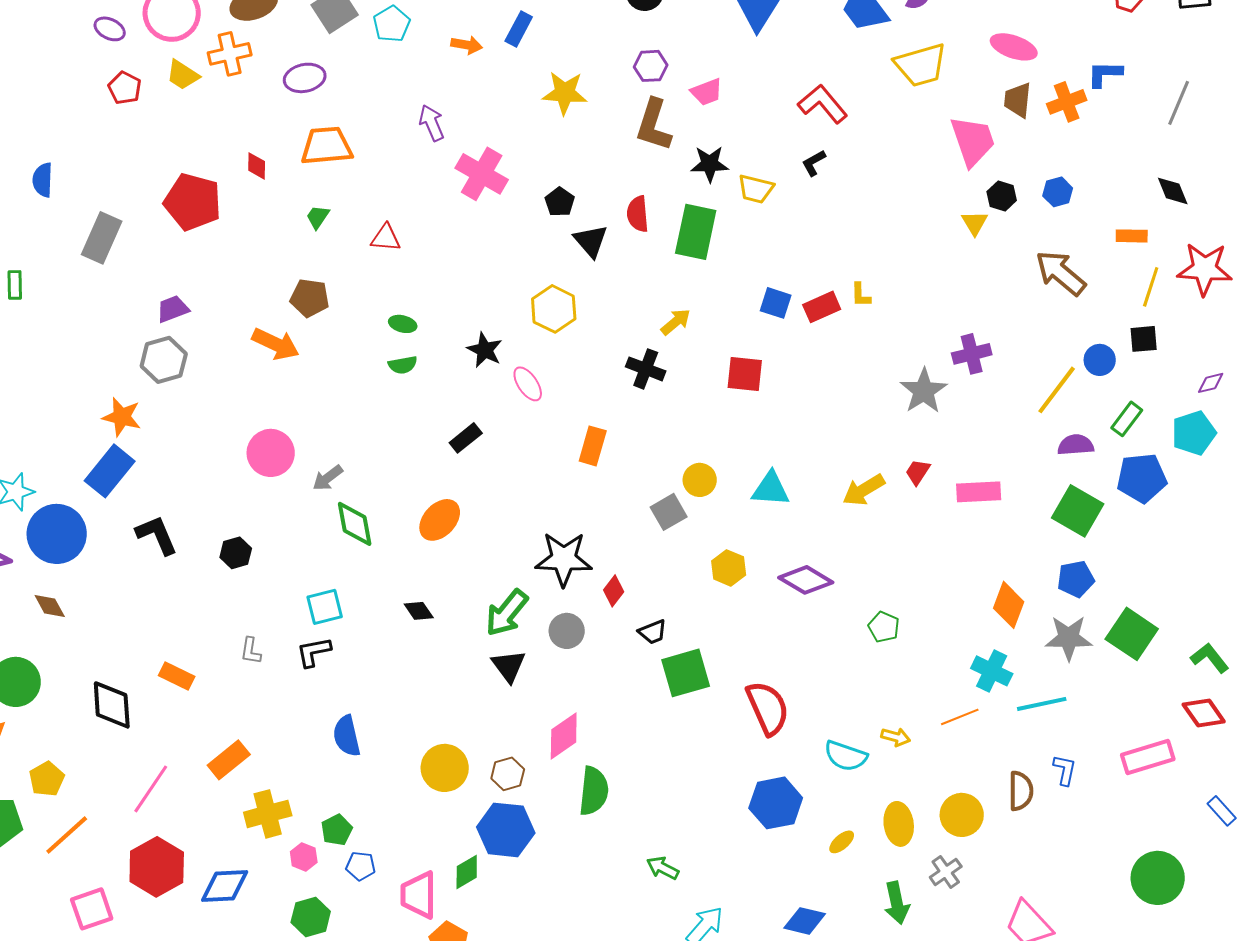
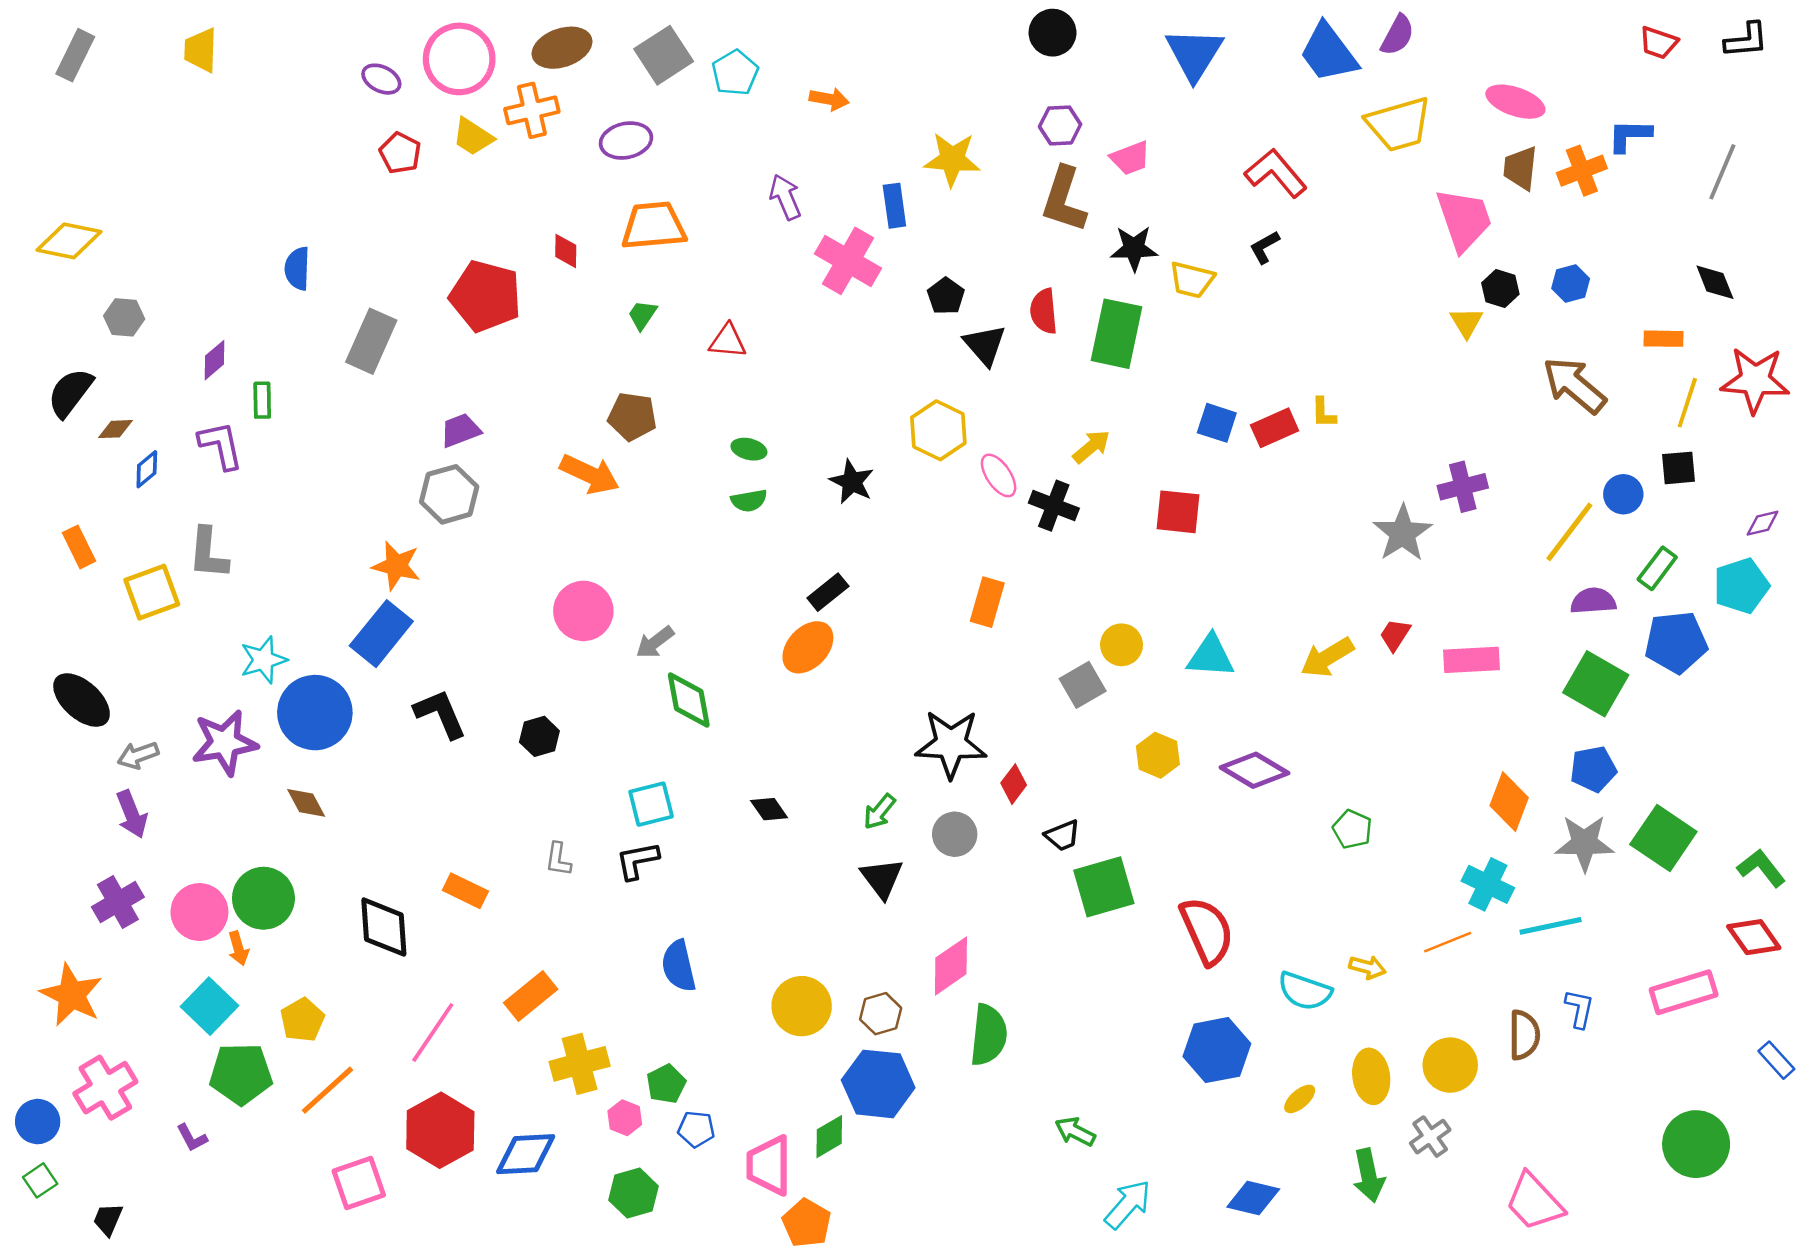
blue rectangle: (519, 29) -> (894, 206), moved, turned -36
pink ellipse: (528, 384) -> (999, 475), moved
orange ellipse: (440, 520) -> (808, 647), moved
green arrow: (507, 613) -> (879, 812), size x0.6

